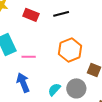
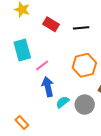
pink line: (29, 57) -> (42, 65), turned -48
blue arrow: (23, 83) -> (48, 87), moved

